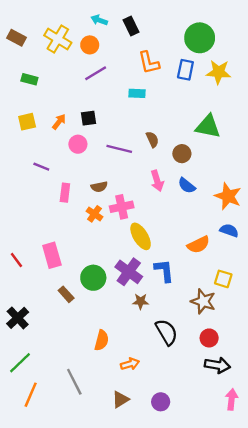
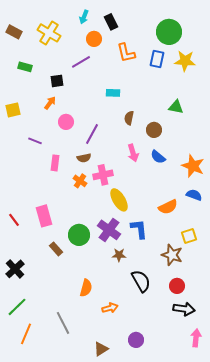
cyan arrow: (99, 20) -> (84, 17), turned -88
orange circle: (90, 45) -> (94, 39), moved
cyan rectangle: (137, 93) -> (113, 93), moved
black square: (89, 118) -> (57, 81), moved
yellow square: (27, 122) -> (13, 110), moved
green triangle: (208, 126) -> (176, 107), size x0.7
brown semicircle: (152, 139) -> (129, 118), turned -144
purple line: (119, 149) -> (92, 134), moved, turned -75
yellow square: (223, 279) -> (189, 236), turned -35
brown triangle: (120, 399) -> (101, 349), moved

